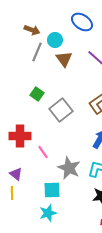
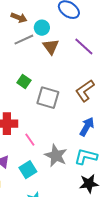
gray line: (37, 52) -> (24, 40), turned 42
gray square: (61, 110) -> (48, 98), turned -35
cyan square: (52, 190) -> (28, 170), moved, turned -30

